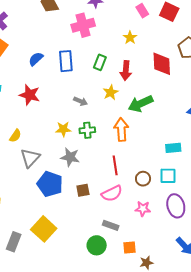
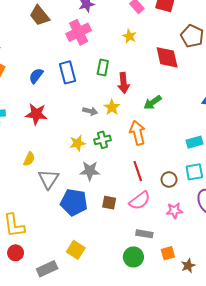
red arrow: (126, 71) -> (124, 83), moved
yellow star: (111, 92) -> (112, 107), moved
green arrow: (141, 104) -> (152, 102), size x0.7
brown square: (83, 190) -> (109, 203), turned 32
yellow square: (44, 229) -> (76, 250), size x0.7
gray rectangle: (14, 242) -> (47, 269), turned 54

